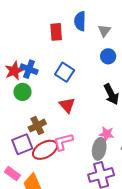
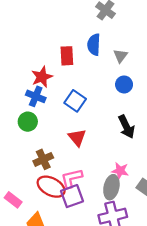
red star: (14, 71) -> (42, 77), moved
purple square: (22, 144) -> (72, 196), moved
red ellipse: (45, 150) -> (51, 187), turned 55
pink rectangle: (12, 174) -> (13, 200), moved

